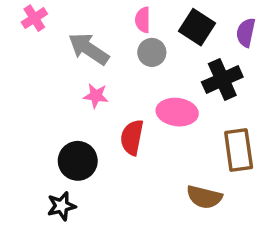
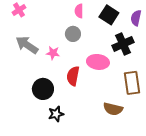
gray arrow: (89, 49) -> (27, 45), moved
gray circle: (152, 52) -> (73, 34), moved
black star: (61, 206) -> (56, 114), moved

